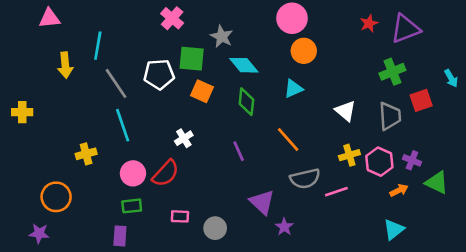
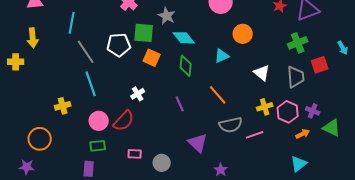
orange circle: (304, 51) -> (243, 34), moved
yellow arrow: (65, 65) -> (33, 38), moved
yellow cross: (22, 112) -> (16, 62), moved
purple star: (284, 227) -> (221, 170), moved

